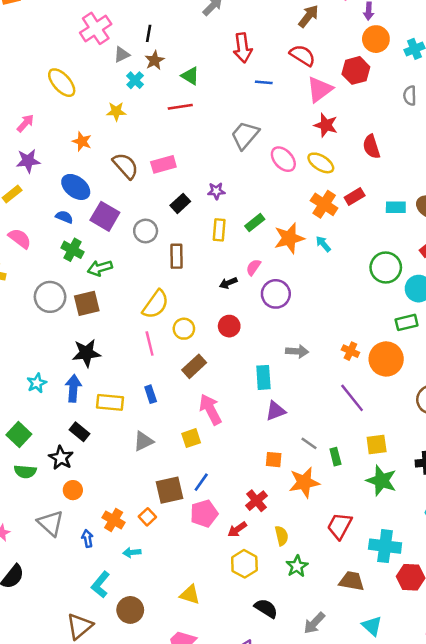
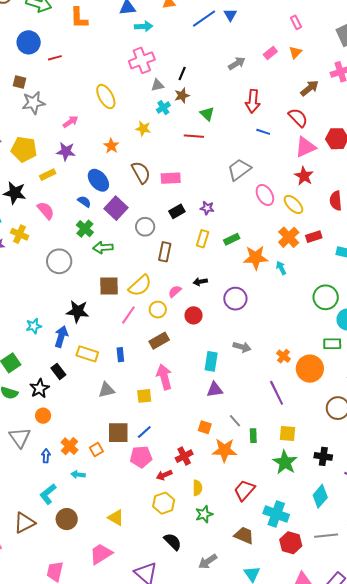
pink semicircle: (253, 267) -> (175, 291), moved
brown square: (87, 303) -> (109, 286), moved
pink line: (150, 343) -> (128, 315), turned 36

